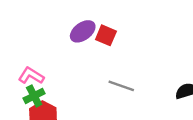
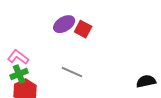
gray line: (121, 86) -> (72, 72), moved

